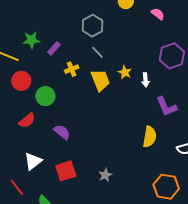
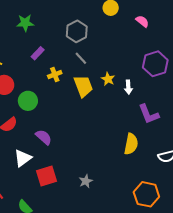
green star: (31, 40) -> (25, 23), moved
white triangle: (33, 161) -> (23, 158), moved

